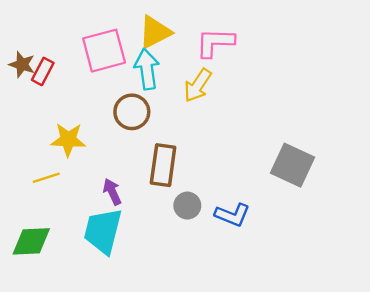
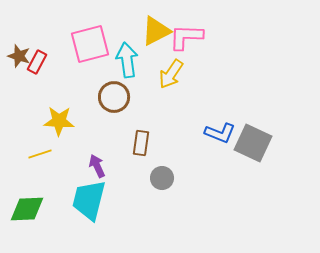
yellow triangle: (155, 32) -> (156, 31), moved
brown rectangle: (163, 165) -> (141, 143), size x0.7
blue L-shape: (232, 215) -> (220, 133), moved

